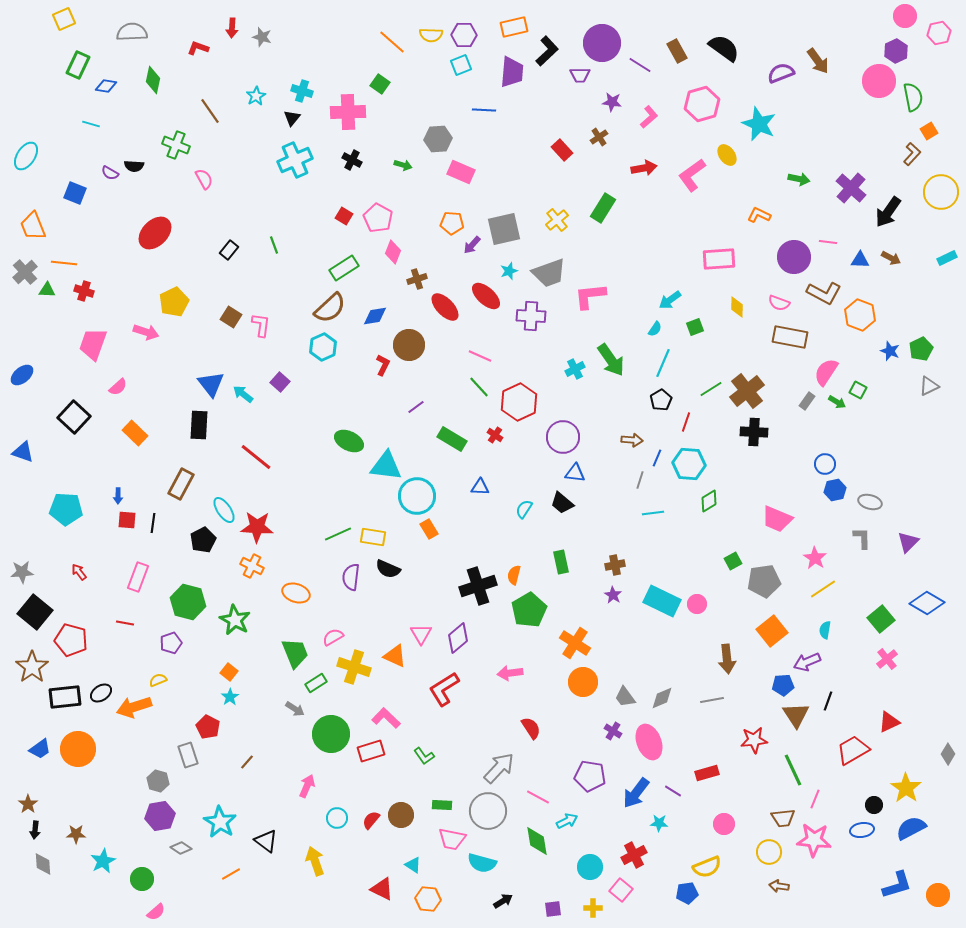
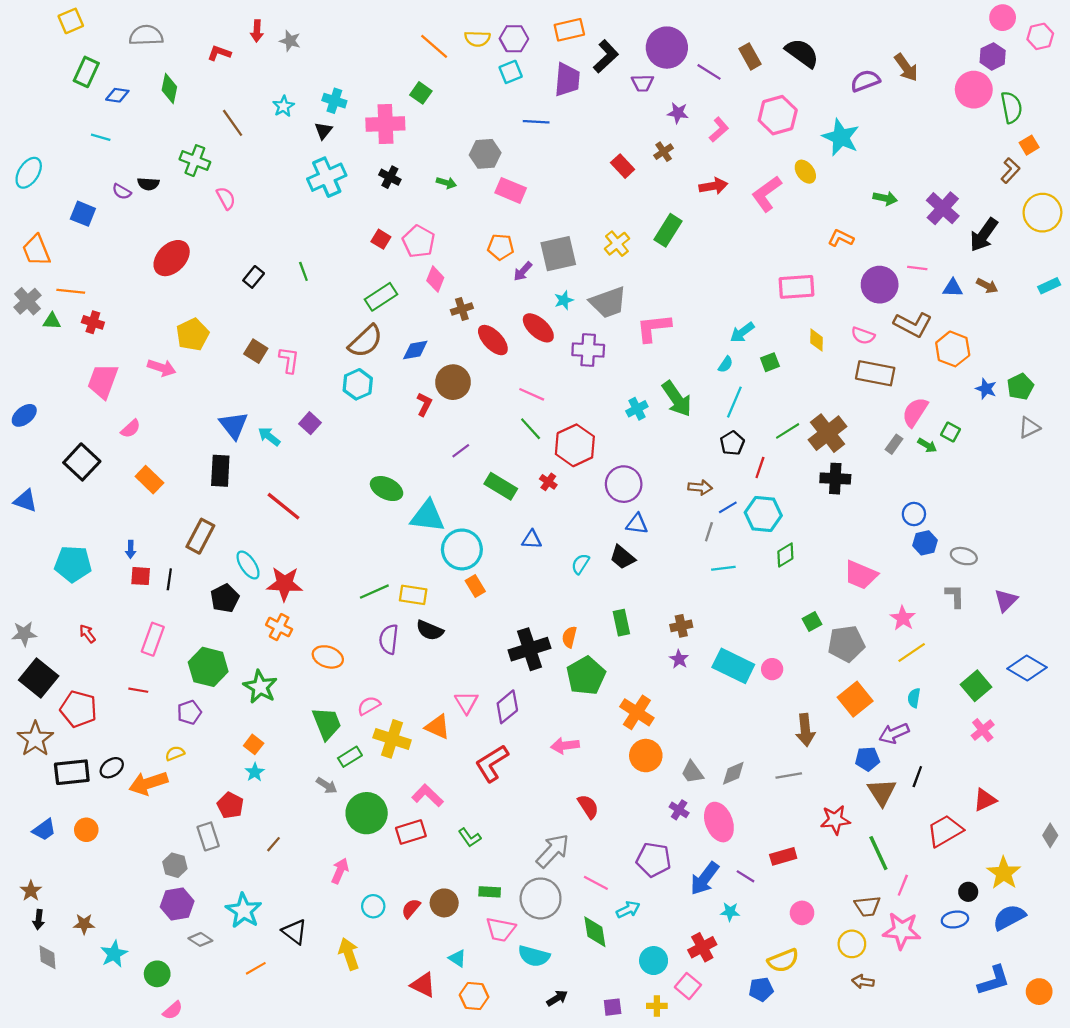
blue line: (657, 458) -> (728, 507), turned 36
orange circle: (78, 749) -> (86, 830), size x0.6

